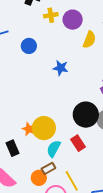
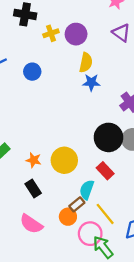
yellow semicircle: (89, 40) -> (86, 63), moved
blue star: (61, 68) -> (91, 82), moved
orange star: (29, 129) -> (34, 160), moved
cyan semicircle: (54, 149) -> (87, 190), moved

